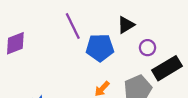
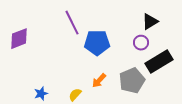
black triangle: (126, 25) -> (150, 22), moved

